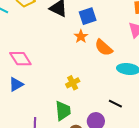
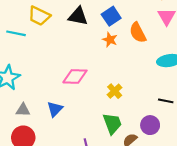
orange semicircle: (104, 48) -> (138, 33), moved, turned 36
pink diamond: (20, 59) -> (75, 76), moved, turned -40

